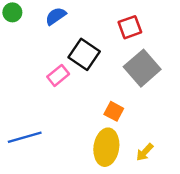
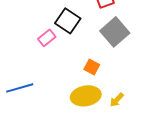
yellow ellipse: (106, 147) -> (86, 96), turned 72

